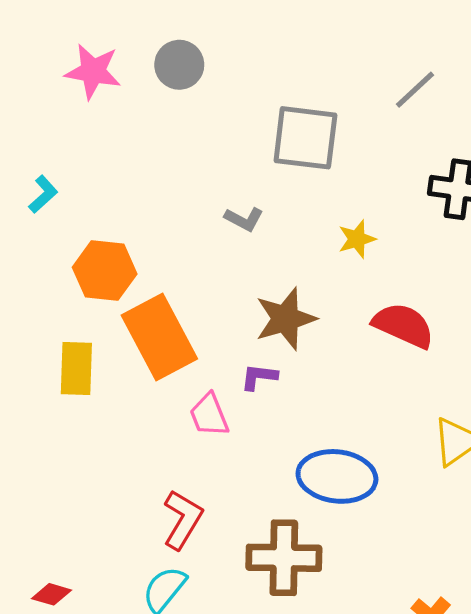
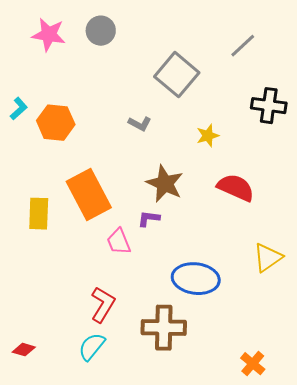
gray square: (305, 138) -> (177, 75), turned 33
orange hexagon: (105, 271) -> (56, 123), moved
brown star: (286, 319) -> (165, 184), turned -30

